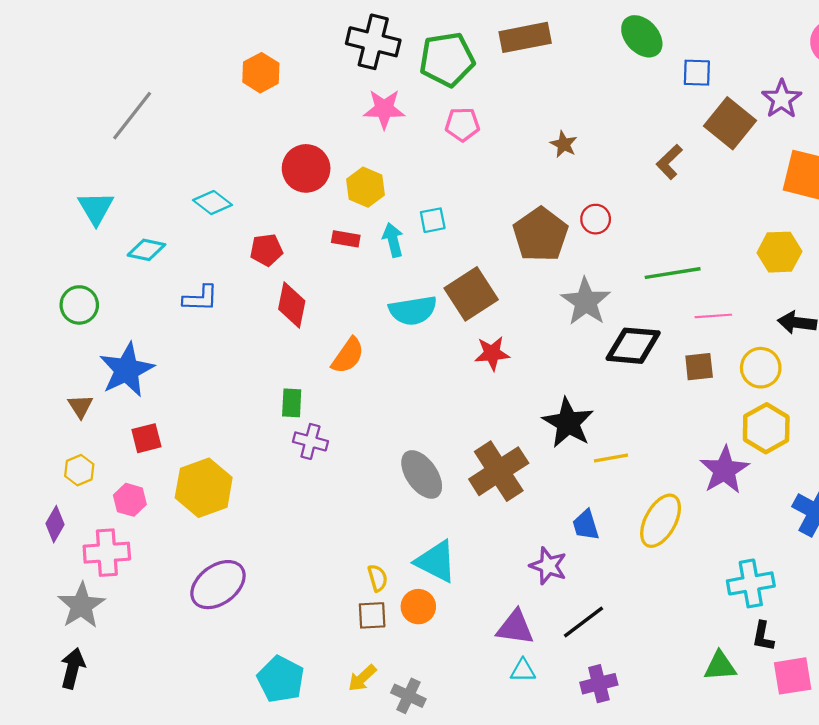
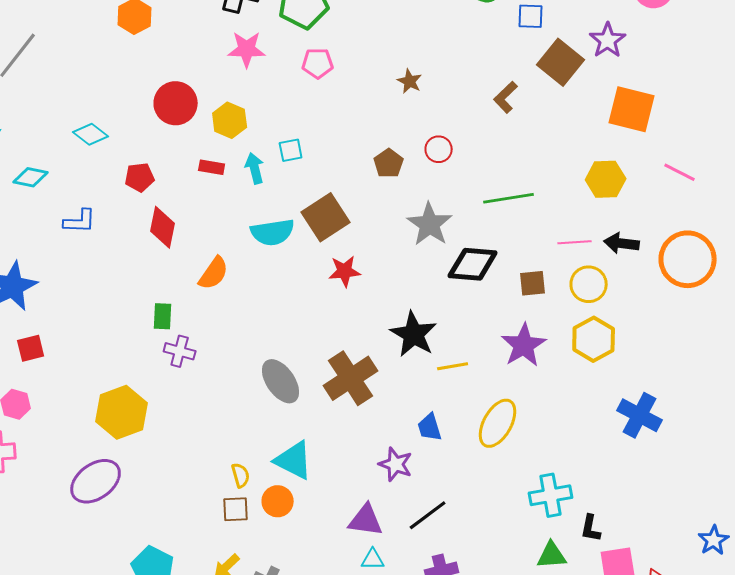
brown pentagon: (541, 234) -> (389, 163), size x0.6
pink line: (713, 316) -> (575, 242), moved
purple star: (724, 470) -> (524, 345), moved
yellow hexagon: (204, 488) -> (122, 412), moved
cyan cross: (751, 583) -> (551, 495), moved

